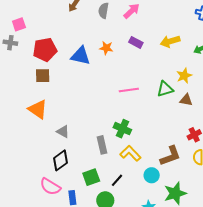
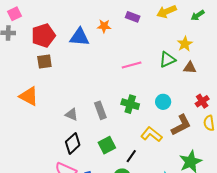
orange triangle: (38, 109) -> (29, 96), moved
gray rectangle: (102, 145) -> (100, 110), moved
yellow L-shape: (130, 153) -> (151, 134), moved
cyan circle: (152, 175) -> (163, 102), moved
green square: (91, 177) -> (107, 145), moved

